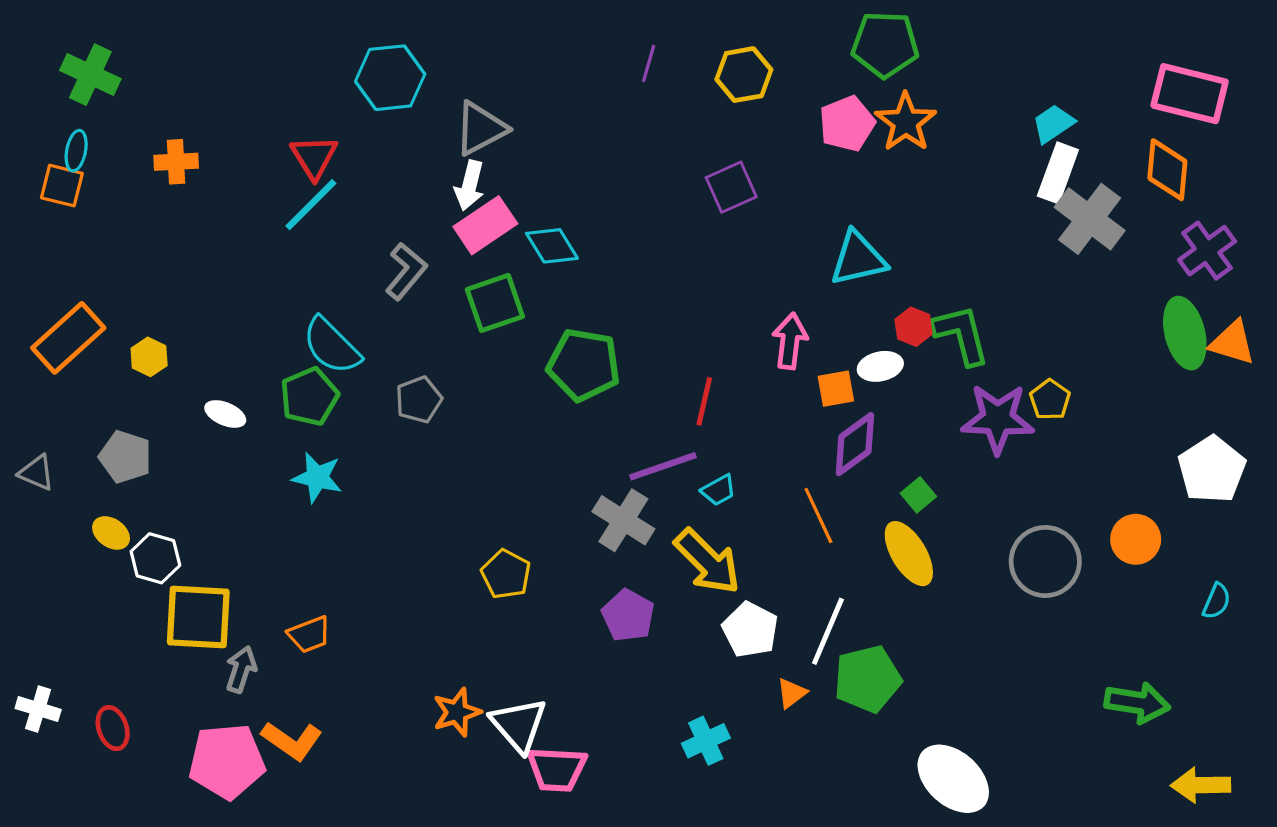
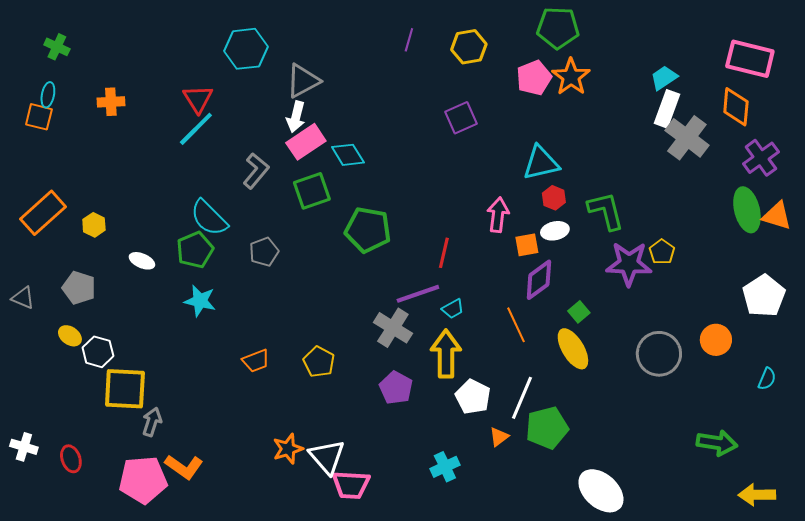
green cross: (90, 75) -> (57, 47), size x0.7
red hexagon: (914, 327) -> (554, 198), moved
yellow arrow: (707, 561) -> (446, 354), turned -135
orange trapezoid: (309, 634) -> (256, 361), moved

